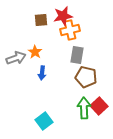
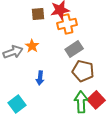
gray rectangle: (77, 55) -> (74, 49), turned 48
blue arrow: (42, 73) -> (40, 78), moved
cyan square: (44, 121) -> (17, 104), moved

